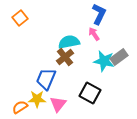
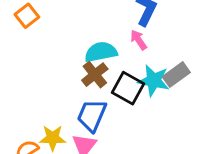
blue trapezoid: (46, 79) -> (92, 115), moved
black square: (90, 93) -> (128, 88), moved

